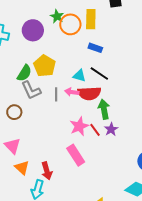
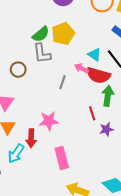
gray line: (56, 94) -> (63, 82), moved
pink star: (79, 126) -> (49, 121), moved
purple star: (111, 129) -> (106, 129), moved
pink rectangle: (76, 155) -> (62, 158), moved

